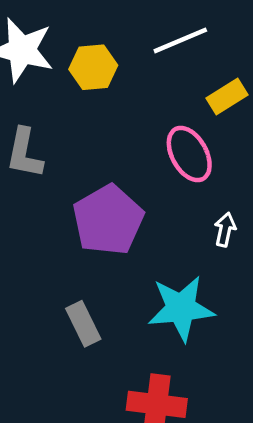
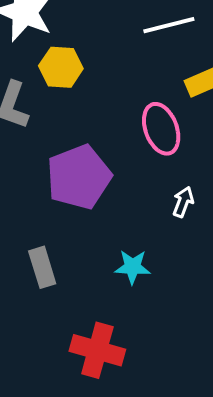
yellow hexagon: (93, 67) -> (61, 67), moved
cyan star: (181, 308) -> (132, 267), size x0.6

